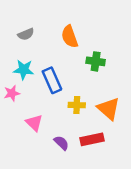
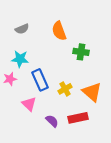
blue rectangle: (52, 80) -> (40, 80), moved
yellow cross: (77, 105) -> (65, 89), turned -32

